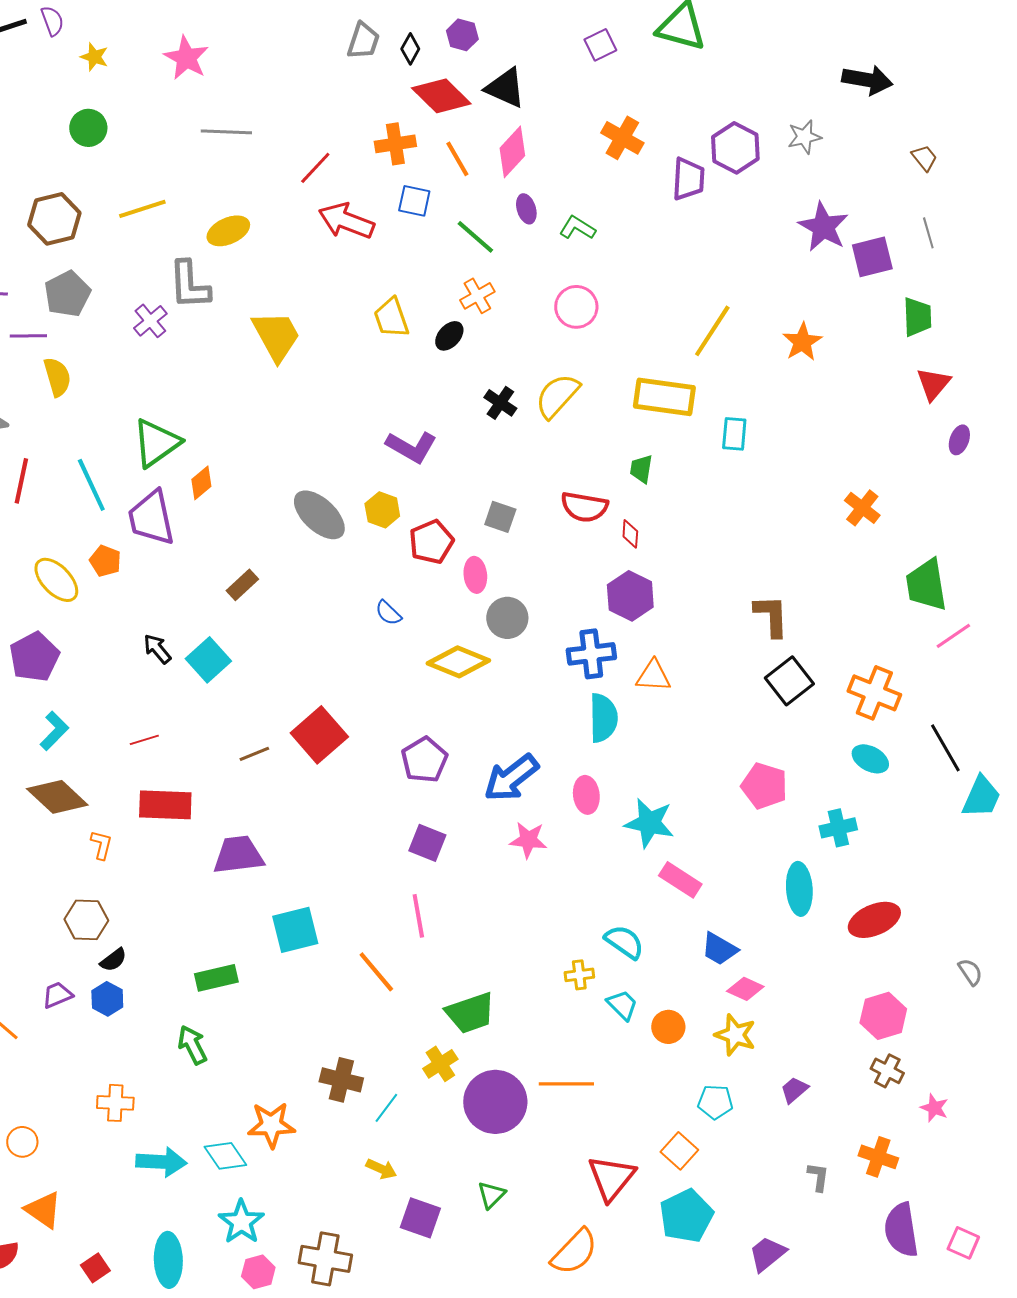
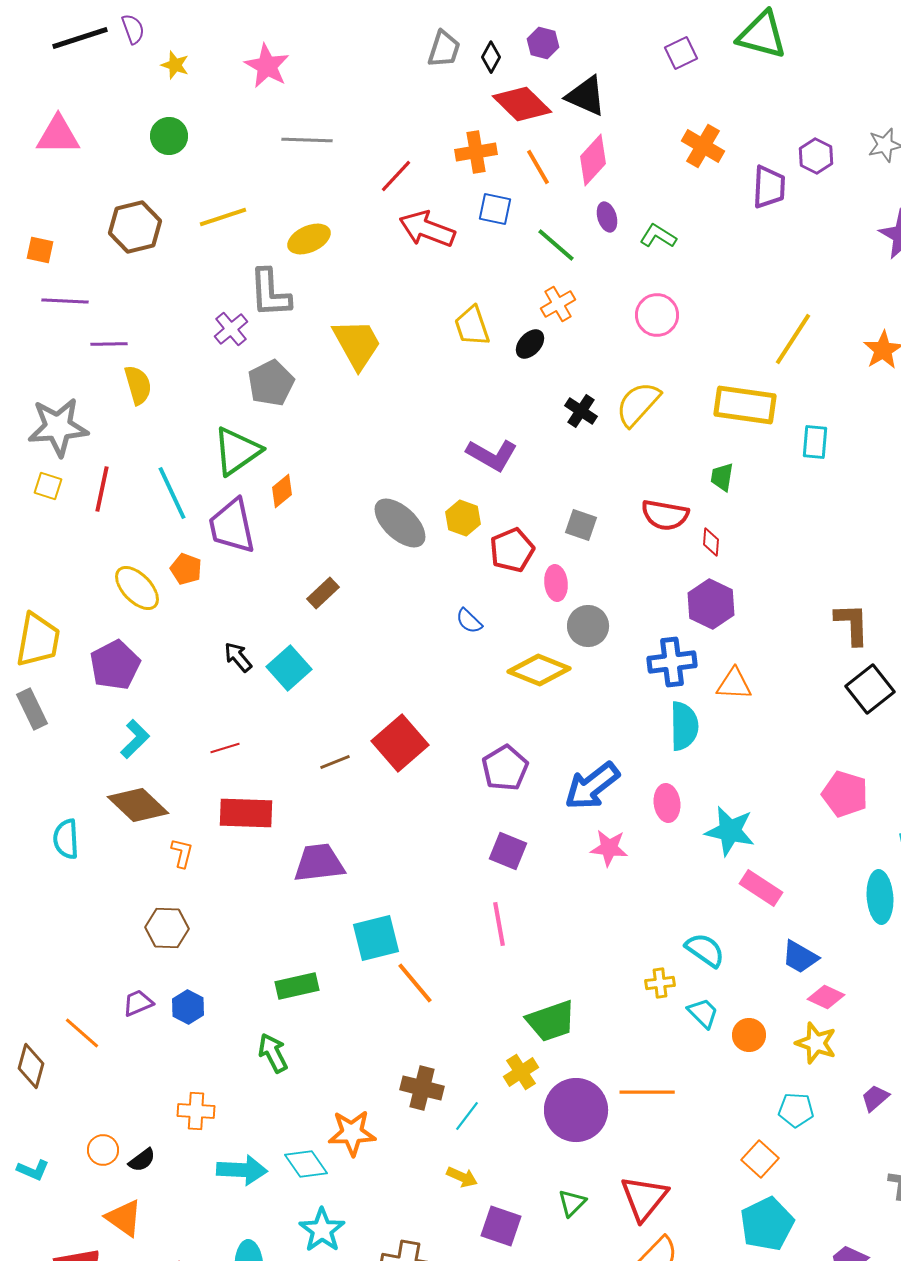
purple hexagon: (735, 148) -> (816, 156), size x0.7
gray pentagon: (67, 294) -> (271, 383), moved
black semicircle: (113, 960) -> (142, 1160), moved
orange line: (376, 972) -> (415, 983), moved
red triangle: (611, 1178) -> (644, 1198), moved

